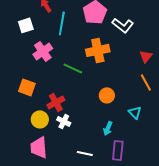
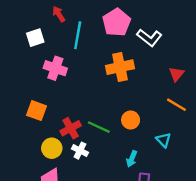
pink cross: (43, 51) -> (55, 68), turned -36
green line: (73, 68) -> (99, 127), moved
orange line: (146, 82) -> (176, 105), turned -30

